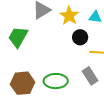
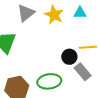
black circle: (80, 37) -> (69, 57), moved

